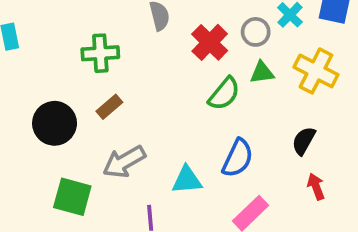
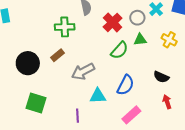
green cross: (100, 53) -> (65, 27), moved
yellow cross: (316, 71) -> (169, 40), size x0.7
black semicircle: (304, 141) -> (161, 77), turned -98
gray arrow: (124, 162) -> (83, 71), moved

